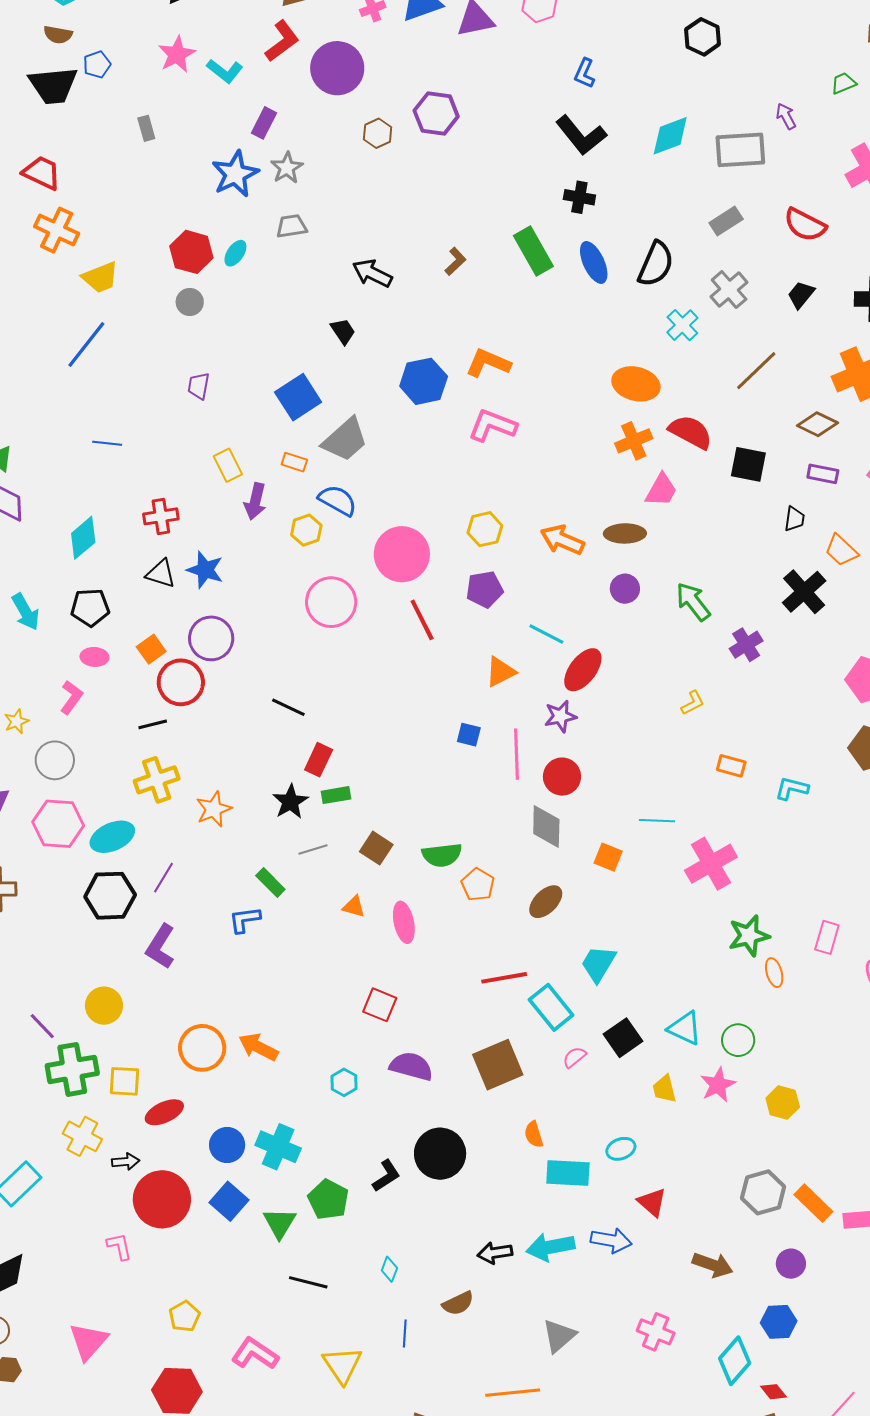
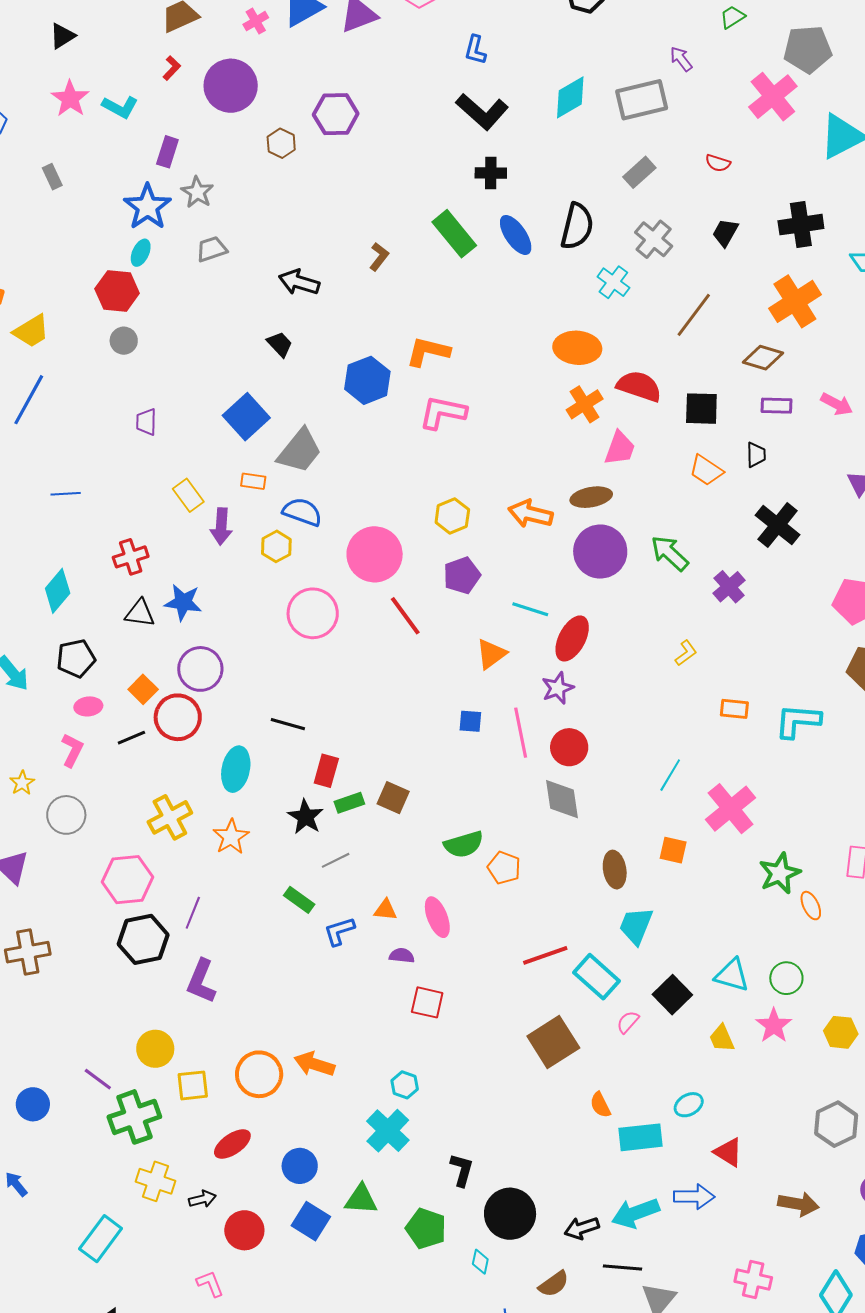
red L-shape: (282, 41) -> (172, 68), size x0.6
red semicircle: (805, 225) -> (718, 163), size x0.6
cyan ellipse: (235, 253) -> (141, 253), moved
orange trapezoid: (841, 550) -> (706, 470), moved
purple circle: (625, 589) -> (600, 552), size x1.8
black line: (153, 724) -> (131, 738), moved
cyan L-shape: (792, 788) -> (798, 721), size x1.4
cyan line: (657, 821) -> (670, 775), turned -52
pink hexagon: (58, 824) -> (128, 880), moved
cyan ellipse: (112, 837) -> (236, 769), moved, turned -45
brown square: (376, 848) -> (393, 798), moved
orange square: (608, 857) -> (673, 850), moved
brown ellipse: (546, 902) -> (615, 870), moved, turned -45
blue L-shape: (245, 920) -> (339, 931), moved
purple semicircle: (411, 1066) -> (402, 956), moved, size x0.6
yellow square: (124, 1081) -> (193, 1085), moved
cyan cross: (278, 1147) -> (388, 1131), moved, turned 30
black circle: (440, 1154) -> (510, 1214), moved
black L-shape: (386, 1176) -> (462, 1170), turned -32
red circle: (162, 1199) -> (244, 1230), size x0.7
green pentagon: (328, 1200) -> (426, 1229), moved
green triangle: (280, 1223) -> (361, 1199), moved, turned -48
black line: (308, 1282) -> (622, 1268), moved

